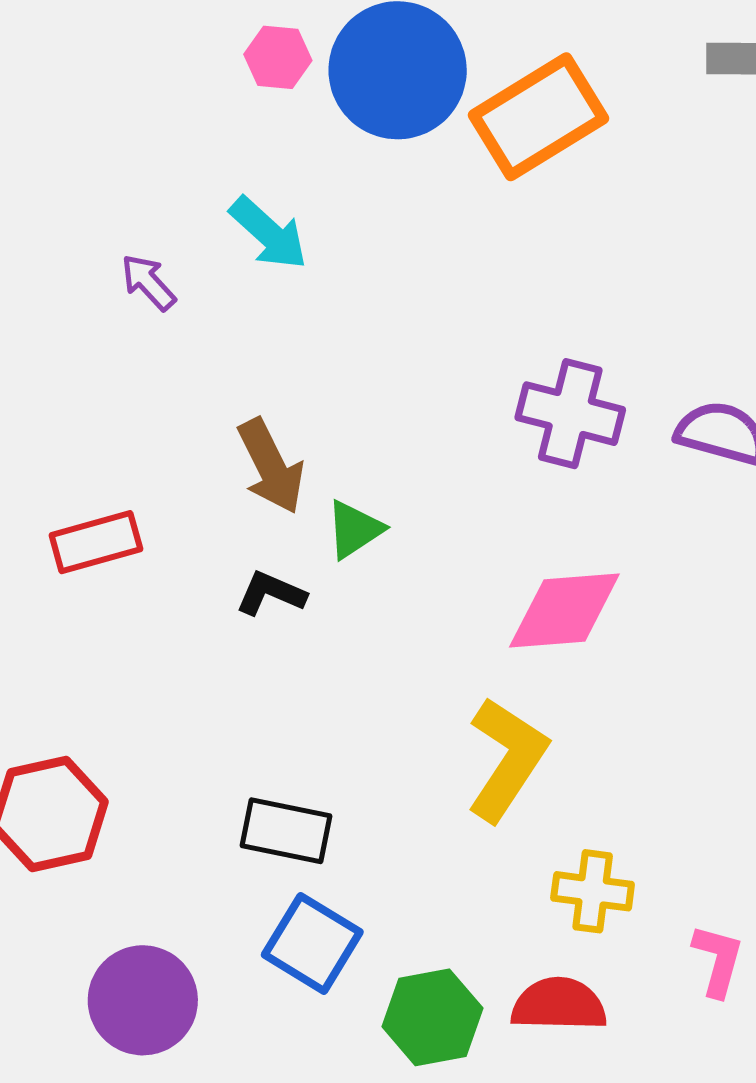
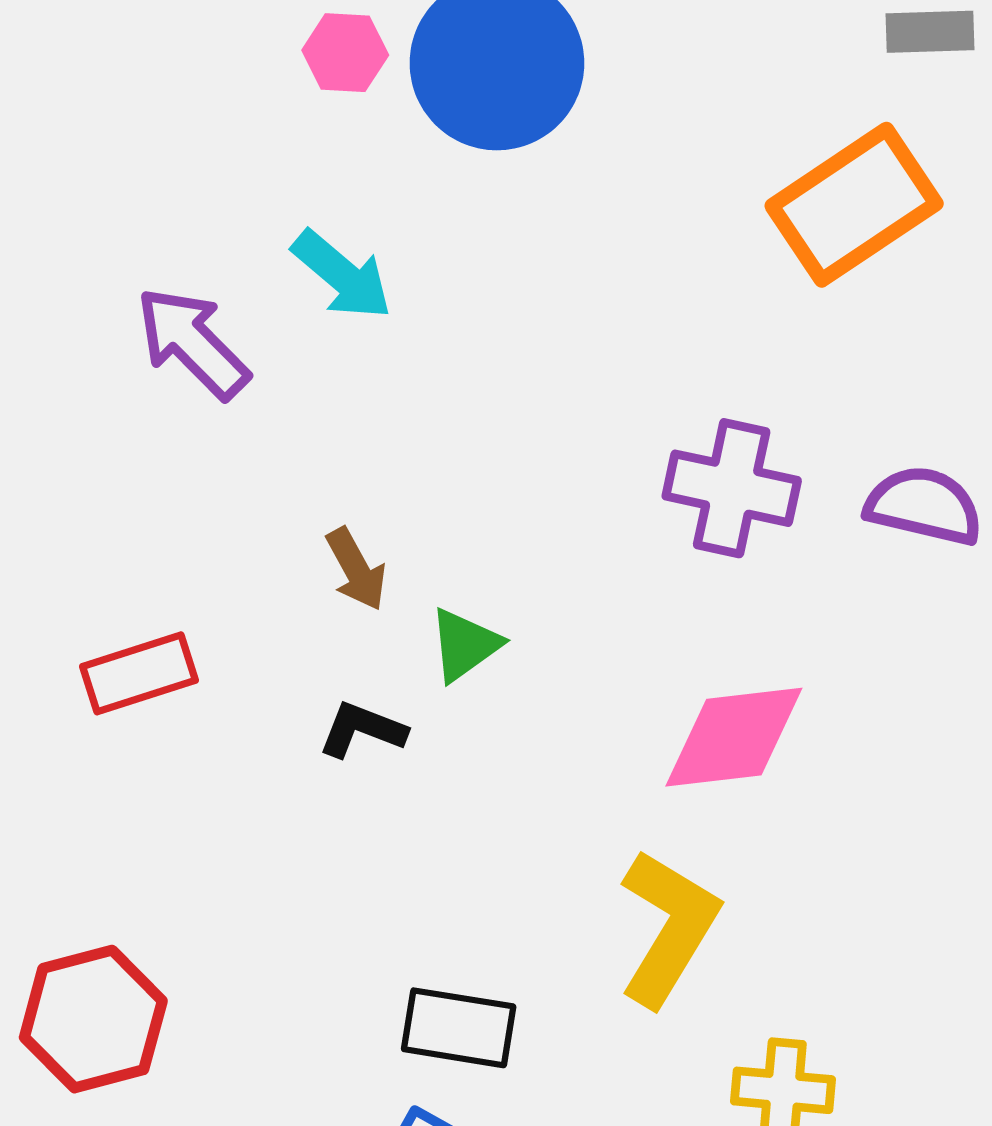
orange rectangle: (538, 117) -> (854, 205), moved
purple arrow: (148, 282) -> (193, 343), size x1.6
brown arrow: (271, 466) -> (356, 569), size x0.7
black rectangle: (286, 831) -> (459, 1028), moved

